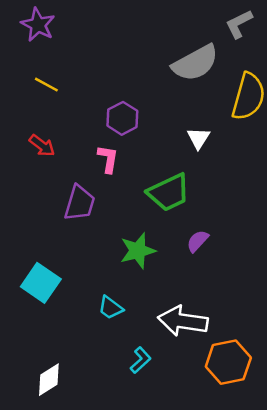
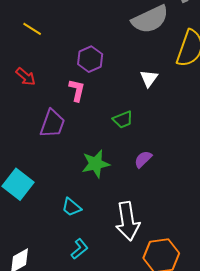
green trapezoid: (169, 192) -> (123, 120), size x0.6
white arrow: (183, 321) -> (128, 221), turned -111
cyan L-shape: (141, 360) -> (80, 249), moved

